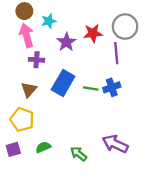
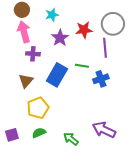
cyan star: (49, 21) -> (52, 15), moved
green line: (91, 89) -> (82, 66), moved
yellow pentagon: (22, 120) -> (38, 108), moved, turned 30

